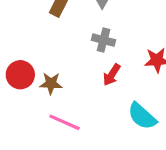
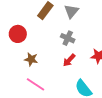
red circle: (20, 75) -> (18, 34), moved

